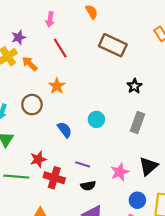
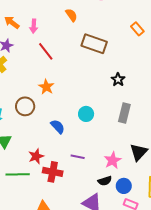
orange arrow: (30, 64) -> (12, 22), moved
black semicircle: (88, 186) -> (105, 181), moved
blue circle: (137, 200) -> (124, 186), moved

